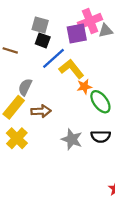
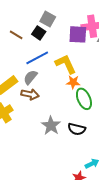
black square: (43, 40) -> (39, 33), moved
blue line: (54, 58) -> (37, 58), moved
gray semicircle: (25, 87) -> (30, 77), moved

